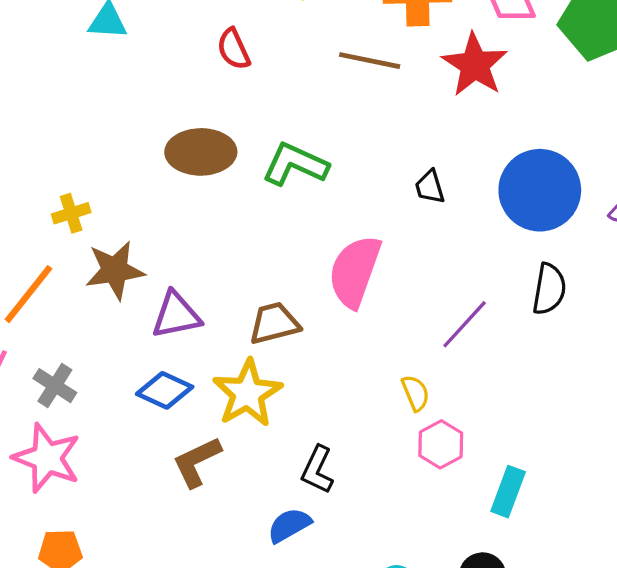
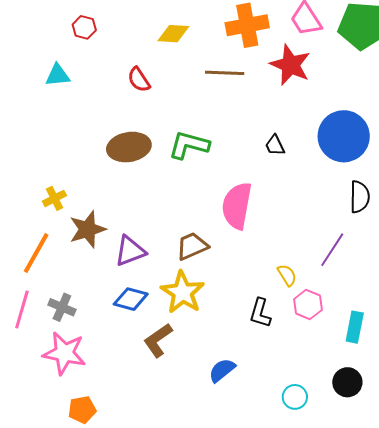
purple line: (465, 324) -> (332, 250), moved
black L-shape: (317, 470) -> (260, 313), moved

